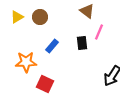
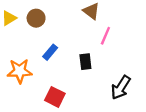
black rectangle: (82, 43) -> (85, 62), moved
red square: (45, 84) -> (55, 97), moved

